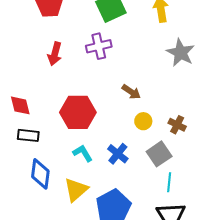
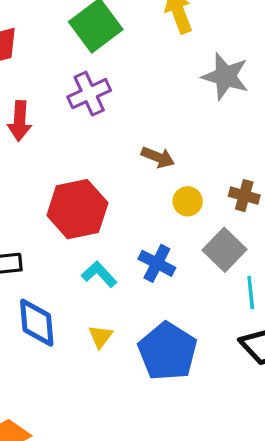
yellow triangle: (76, 190) -> (100, 336), size x0.6

